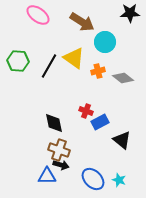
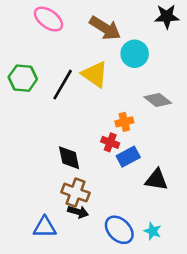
orange cross: (98, 71) -> (124, 122), moved
black triangle: (122, 140) -> (156, 180), turned -30
blue triangle: (47, 176) -> (45, 227), moved

